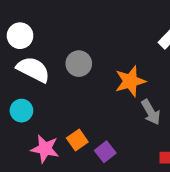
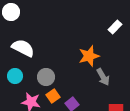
white circle: (20, 36) -> (11, 12), moved
gray circle: (79, 64) -> (46, 77), moved

